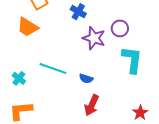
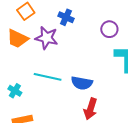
purple star: (94, 38) -> (47, 38), moved
blue semicircle: (86, 79) -> (82, 83), size x1.5

